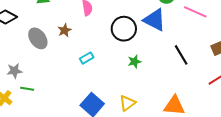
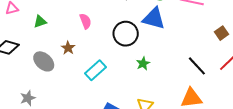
black line: (181, 55) -> (197, 66), moved
cyan rectangle: (87, 58) -> (95, 70), size x1.5

